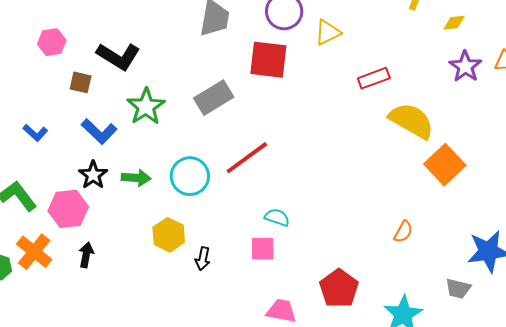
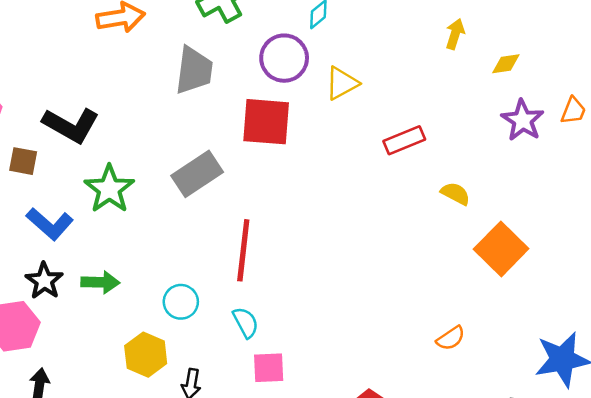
yellow semicircle: (411, 121) -> (455, 194), size x0.5
red line: (247, 158) -> (243, 250), turned -45
cyan circle: (190, 176) -> (181, 302), moved, size x0.7
cyan semicircle: (277, 217) -> (246, 322), moved, turned 45
orange semicircle: (403, 232) -> (451, 338), turned 30

